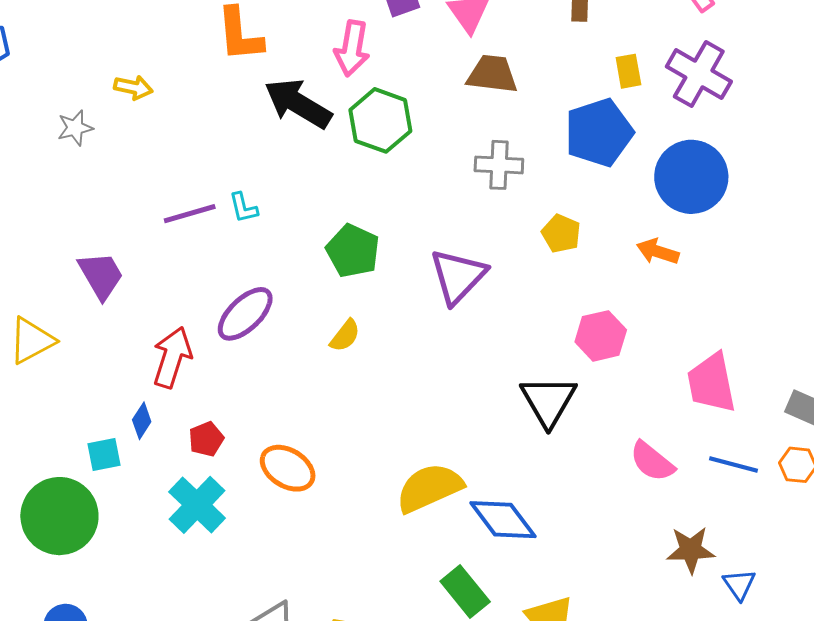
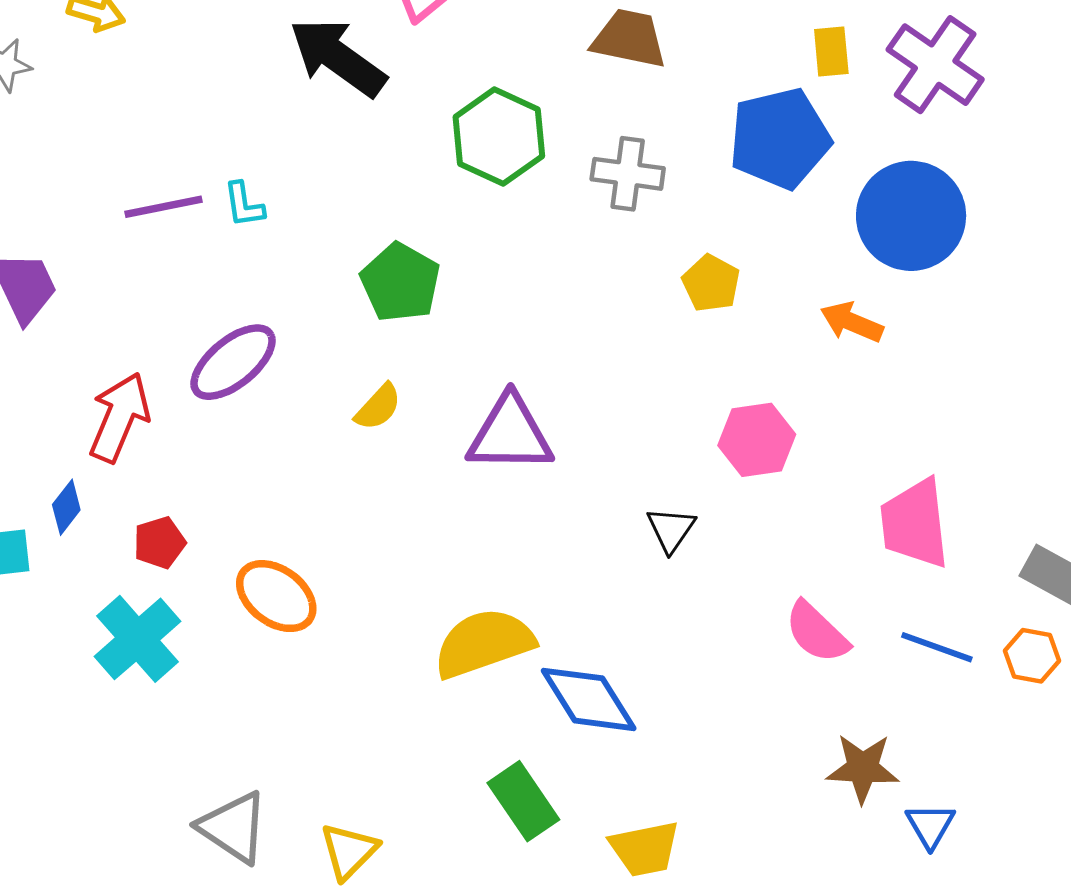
green hexagon: (380, 120) -> (499, 137), moved
purple triangle: (458, 276) -> (510, 434), moved, turned 42
black triangle: (548, 401) -> (671, 530), size x0.6

